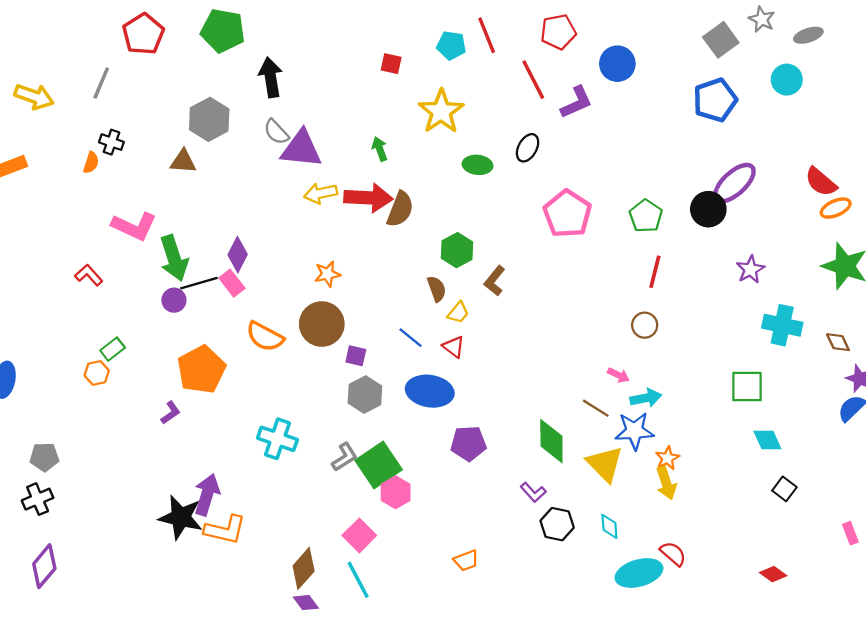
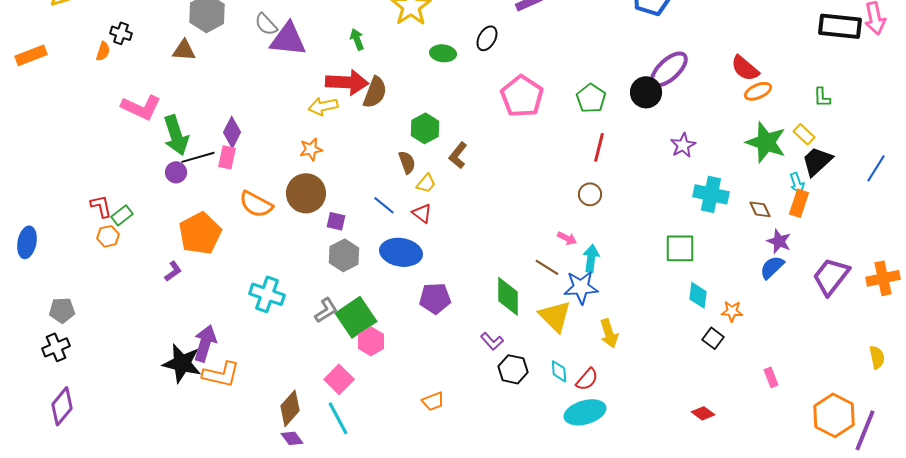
yellow arrow: (321, 193) -> (323, 106), moved
red L-shape: (89, 275) -> (101, 206), moved, turned 30
pink rectangle: (232, 283) -> (227, 157), turned 50
cyan arrow: (646, 398) -> (591, 258), turned -72
cyan diamond: (767, 440) -> (698, 295), turned 32
orange star: (667, 458) -> (732, 311), moved, turned 30
red semicircle: (673, 554) -> (587, 379), moved, turned 90

